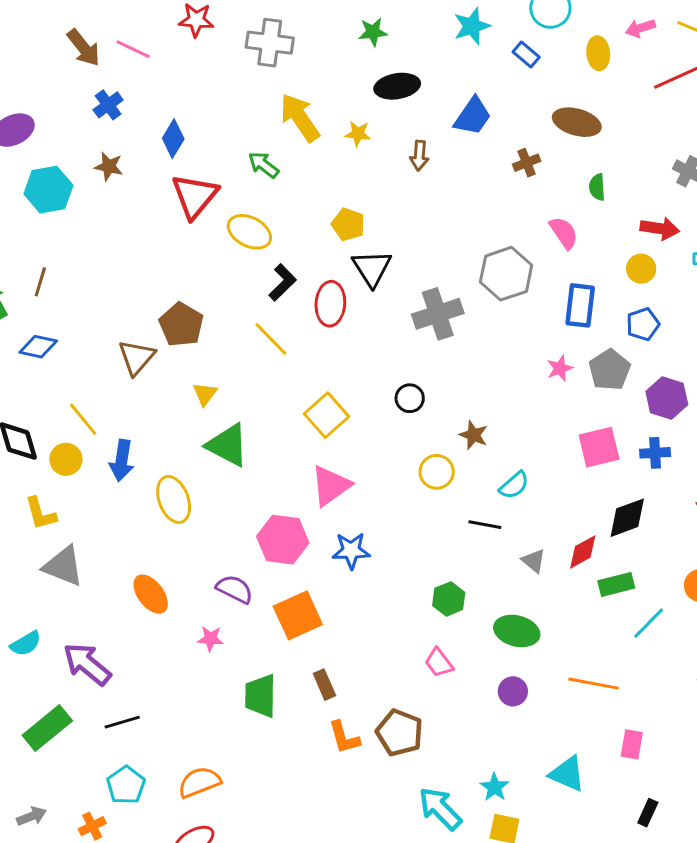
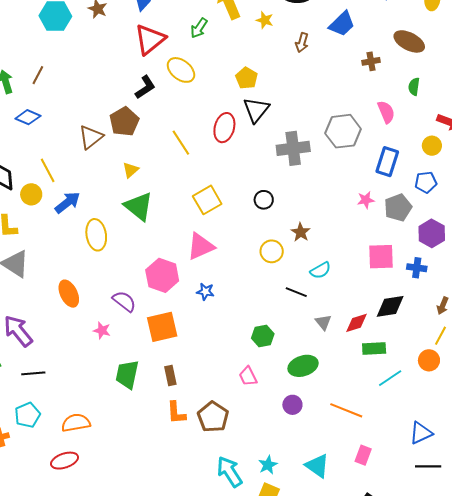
green arrow: (263, 165) -> (199, 28), turned -105
black L-shape: (283, 282) -> (145, 87), moved
blue arrow: (122, 460) -> (67, 202), turned -148
blue star: (351, 551) -> (205, 292), size x0.7
green ellipse: (517, 631) -> (303, 366), turned -44

